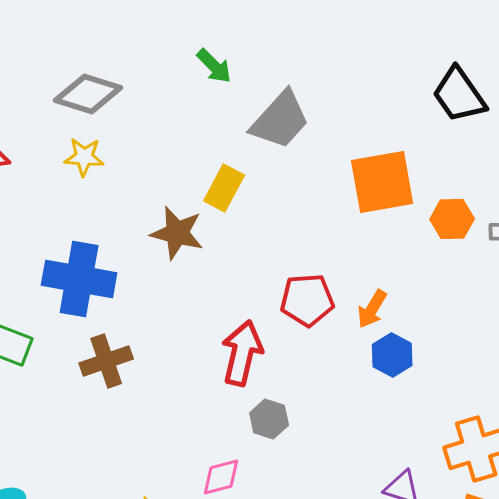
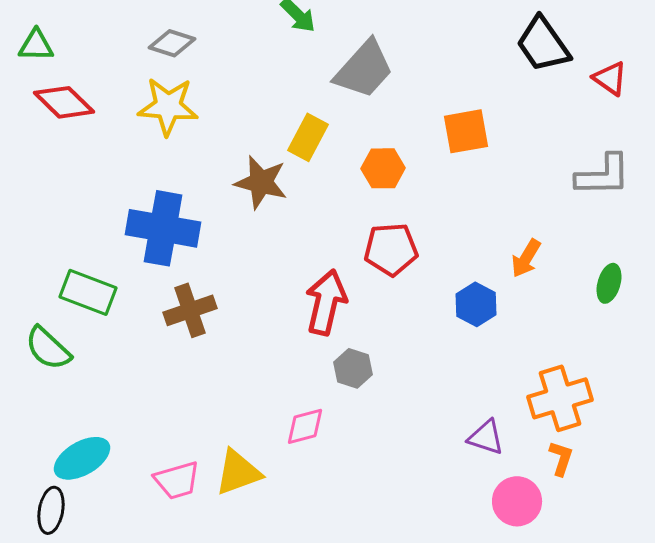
gray diamond: (88, 94) -> (172, 43), size x0.7
yellow star: (84, 157) -> (168, 106), size x1.5
orange square: (382, 182) -> (466, 131), size x0.7
orange hexagon: (452, 219) -> (383, 168), moved
orange arrow: (372, 309) -> (526, 258), moved

